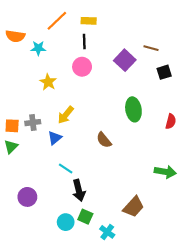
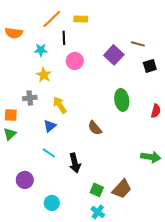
black line: (84, 42) -> (64, 38), moved
cyan star: (38, 48) -> (41, 50), moved
yellow arrow: (66, 115) -> (60, 105), turned 108
gray cross: (33, 123) -> (30, 98), moved
cyan line: (66, 168) -> (49, 153), moved
black arrow: (79, 190) -> (75, 163), moved
green square: (85, 217) -> (97, 190), moved
cyan circle: (66, 222) -> (52, 203), moved

